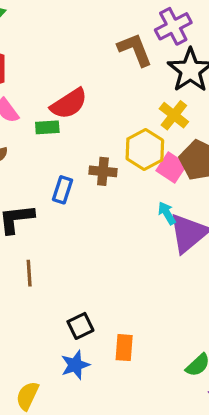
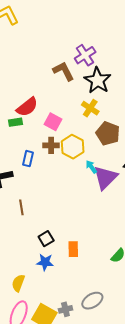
yellow hexagon: (145, 149) -> (73, 147), moved
pink square: (171, 167) -> (53, 122), moved
brown line: (29, 273) -> (21, 207), moved
blue star: (75, 365) -> (45, 262), turned 30

